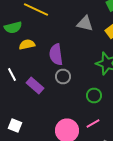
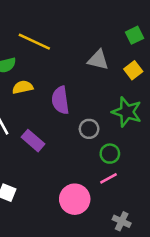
gray circle: (63, 76) -> (89, 129), moved
pink line: (93, 124) -> (109, 178), moved

